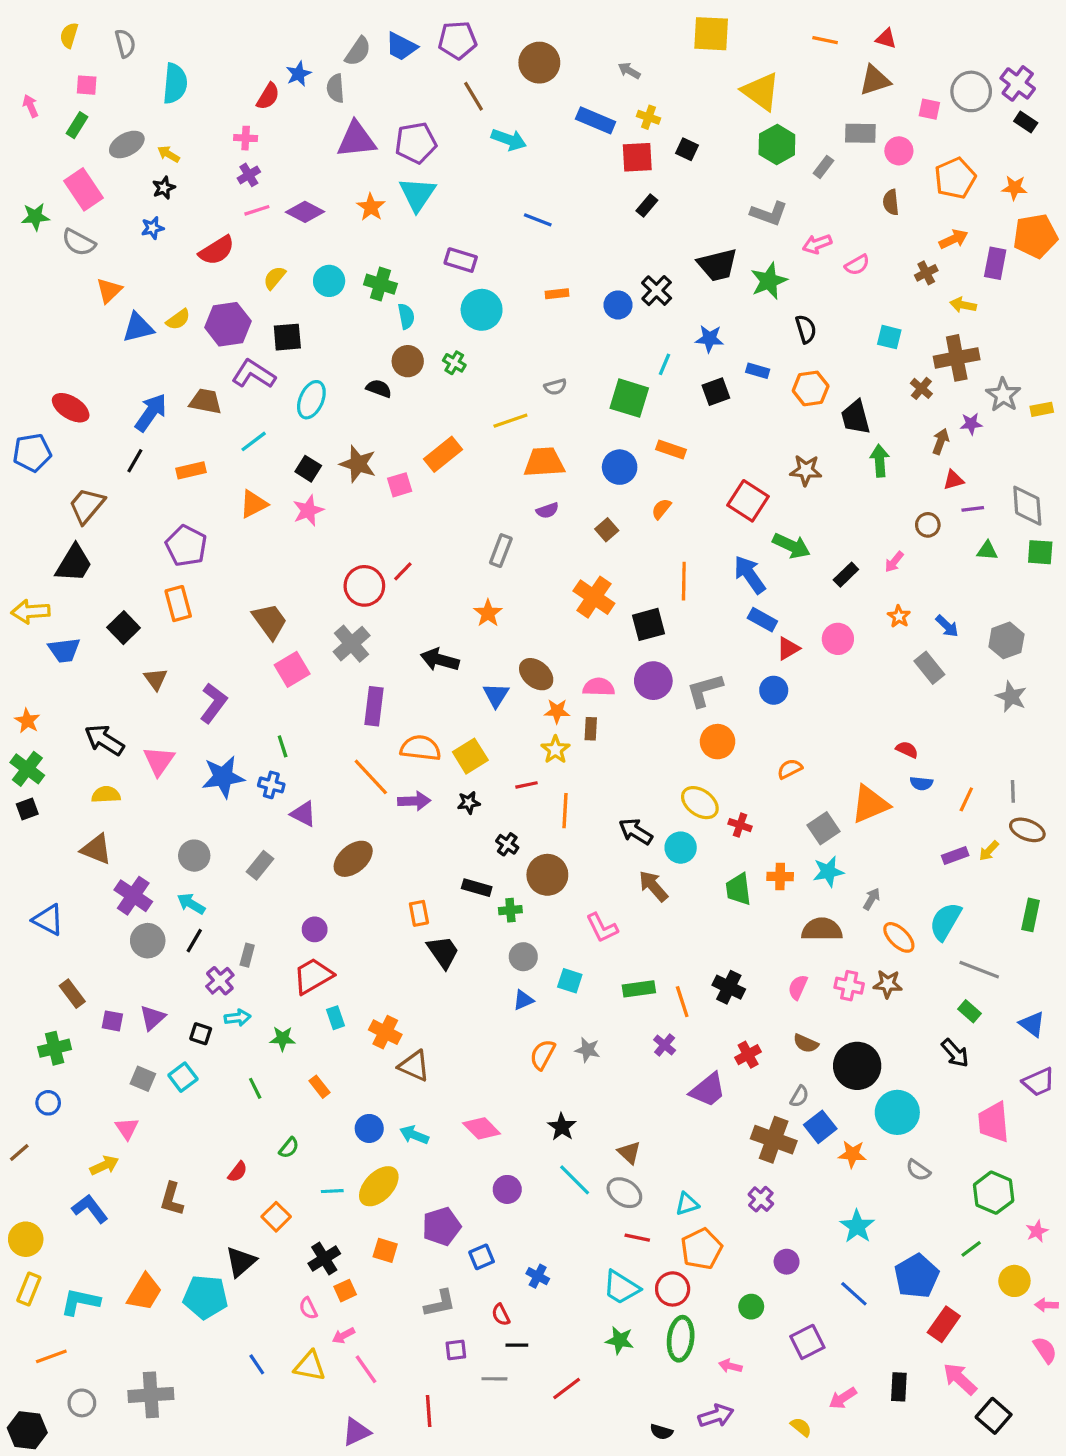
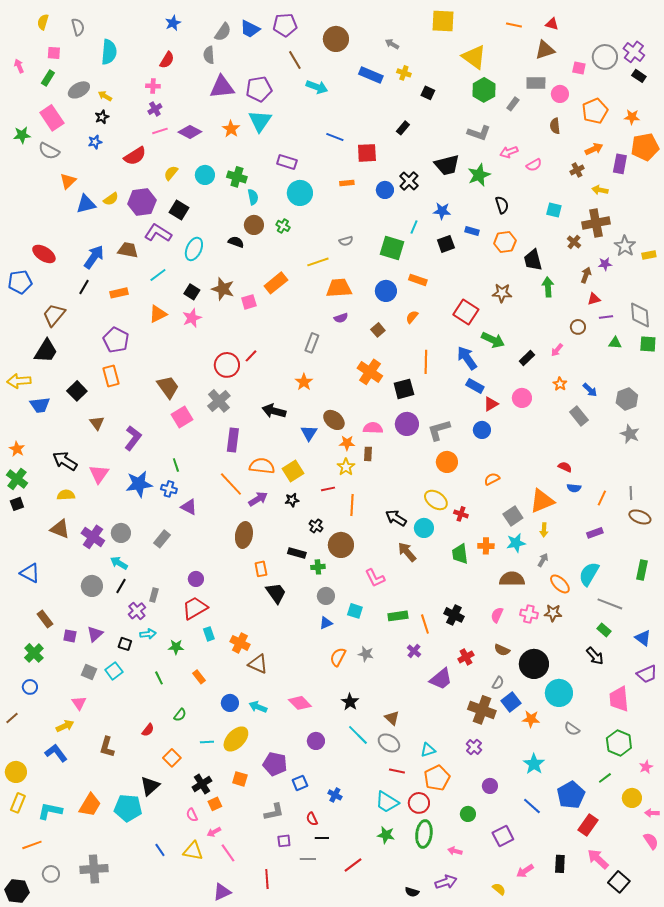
blue star: (299, 74) -> (173, 23), moved
red square: (637, 157) -> (367, 153), moved
black square: (287, 337) -> (179, 210), turned 36
purple arrow: (414, 801) -> (258, 499), turned -30
yellow arrow: (989, 851) -> (544, 530), moved, turned -40
brown ellipse: (353, 859) -> (244, 535), moved, turned -40
purple cross: (133, 896) -> (93, 537), moved
green cross: (55, 1048) -> (34, 653), turned -30
purple pentagon: (441, 1226) -> (275, 764), turned 30

